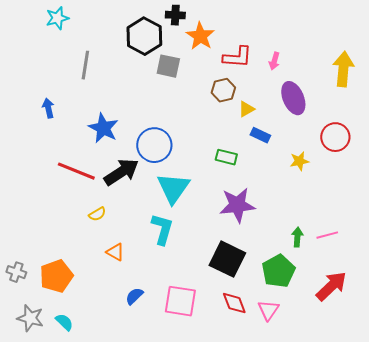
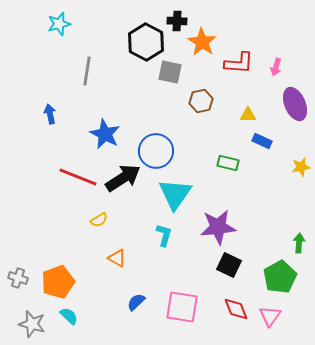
brown hexagon: (223, 90) -> (201, 101), moved
yellow triangle: (246, 109) -> (248, 115), turned 30
purple star: (237, 205) -> (218, 227), moved
cyan L-shape: (162, 229) -> (164, 235), size x0.7
black square: (227, 259) -> (229, 265), size x0.7
cyan semicircle: (64, 322) -> (69, 316), moved

